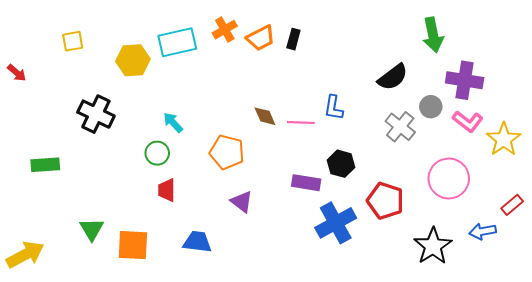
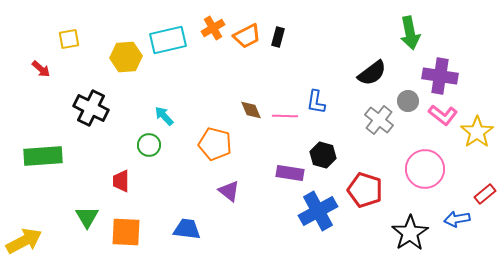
red arrow: (17, 73) -> (41, 69), moved
green rectangle: (45, 165) -> (43, 156), size x1.4
red trapezoid: (167, 190) -> (121, 181), moved

